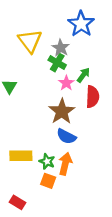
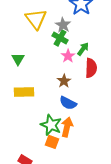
brown star: (62, 111) -> (64, 81), size x0.6
yellow rectangle: (21, 156) -> (24, 92), moved
green star: (47, 161) -> (51, 125), size x1.5

